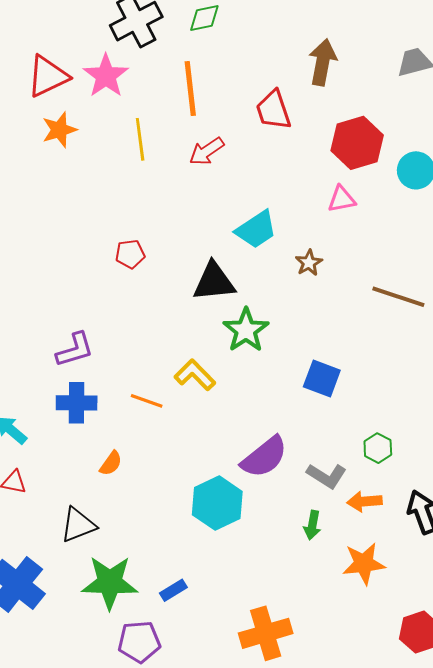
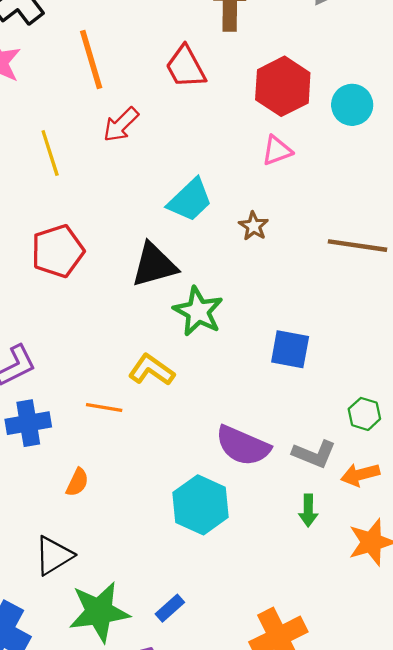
yellow line: (140, 139) -> (50, 153), moved
red pentagon: (130, 254) -> (58, 251), size x1.6
purple semicircle: (264, 457) -> (243, 446), turned 72

